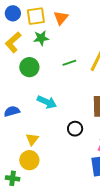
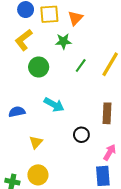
green star: (41, 38) -> (63, 41), moved
green line: (69, 63) -> (81, 66), turned -40
yellow circle: (29, 160) -> (38, 175), moved

